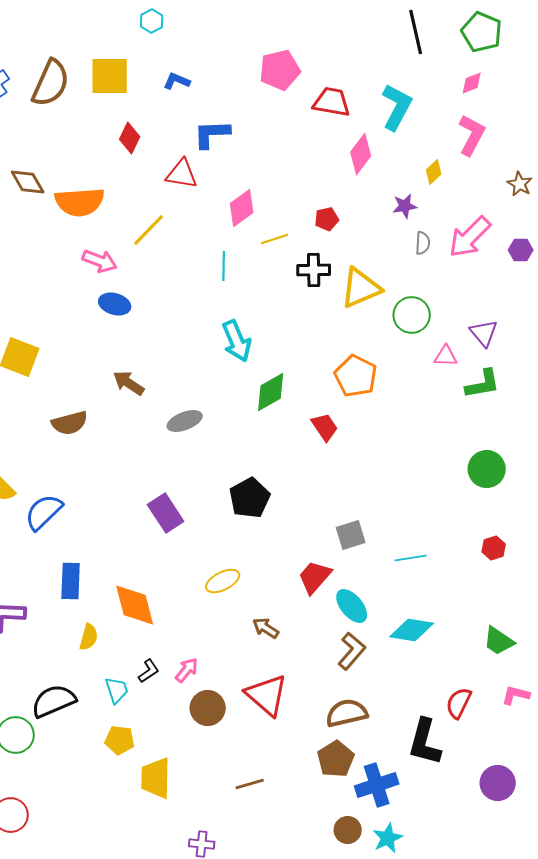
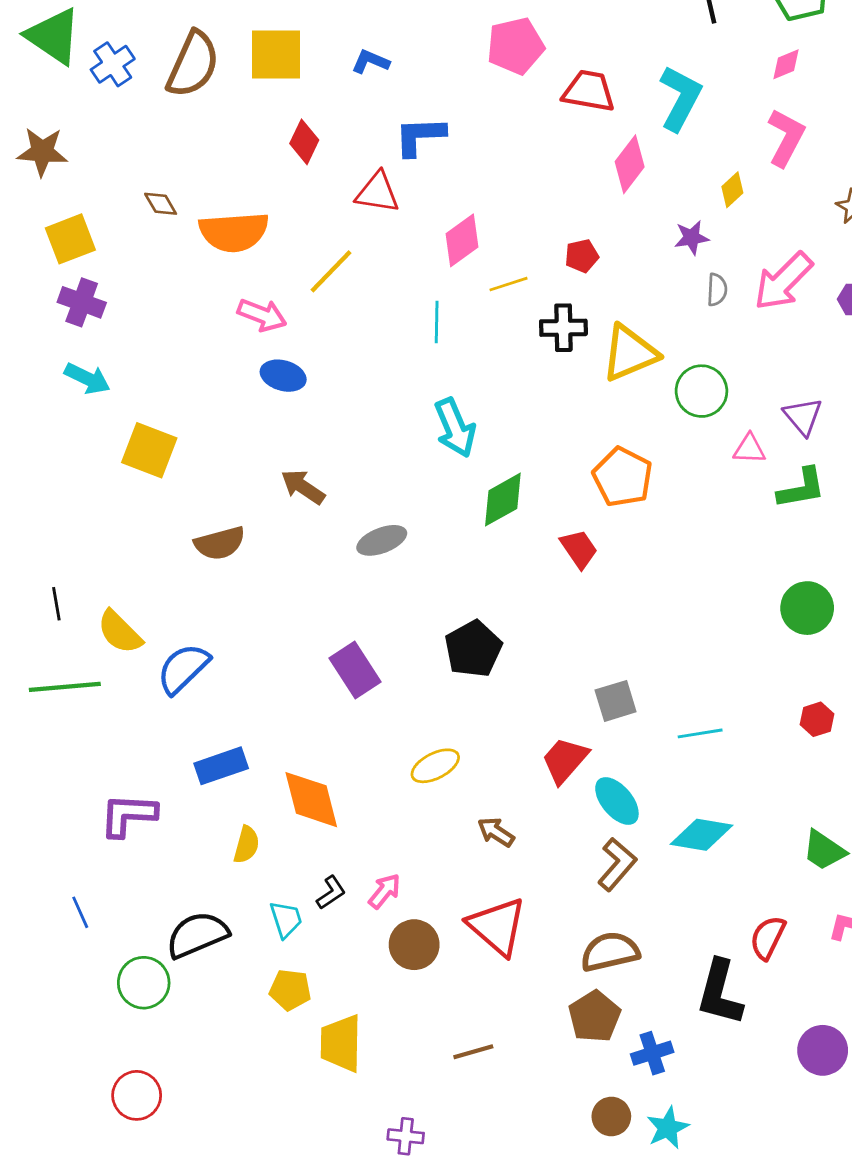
brown diamond: (28, 182) -> (161, 204), size x0.7
blue rectangle: (71, 581) -> (221, 766), turned 69
blue cross: (377, 785) -> (652, 1053), size x0.7

